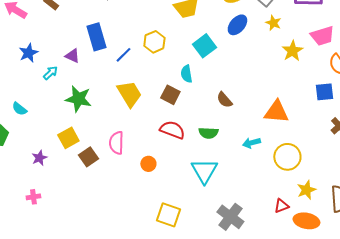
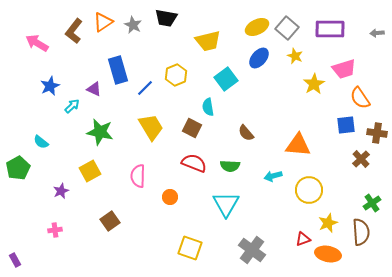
brown square: (88, 157) -> (110, 221), moved

